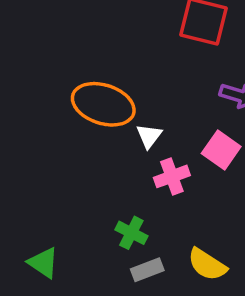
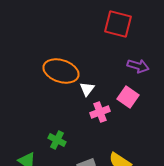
green cross: (131, 233) -> (57, 140), moved

